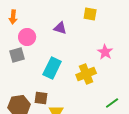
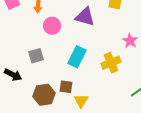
purple triangle: (60, 28) -> (85, 17), size x1.5
gray square: (17, 55) -> (36, 56), moved

